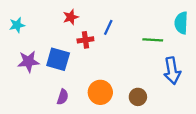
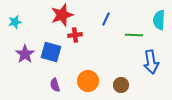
red star: (71, 17) -> (62, 15), size x1.6
blue line: (108, 27) -> (106, 19), moved
purple star: (28, 62) -> (25, 54), turned -30
purple semicircle: (63, 97) -> (55, 85), turned 144

